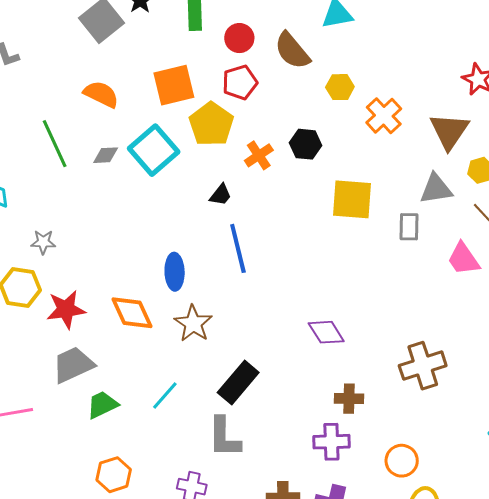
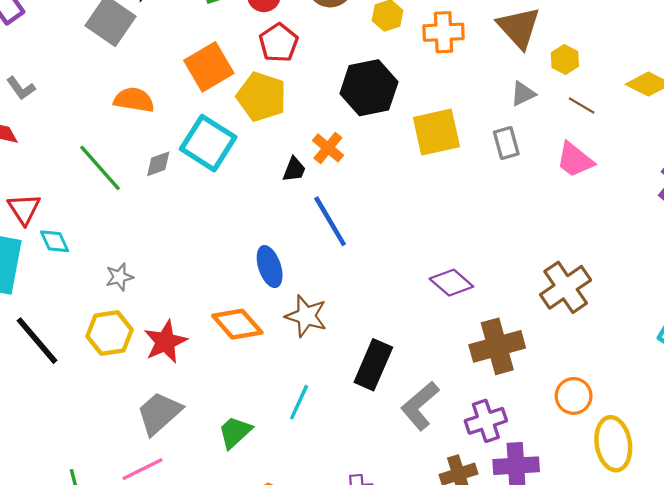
orange cross: (384, 116) -> (444, 32), turned -33
black hexagon: (306, 144) -> (369, 88), size x1.6
orange cross: (259, 155) -> (328, 148), moved
gray triangle: (436, 189) -> (523, 94), size x0.7
gray trapezoid: (73, 365) -> (159, 413), moved
brown cross: (349, 399) -> (497, 346), size x1.6
gray L-shape: (224, 437) -> (420, 406), moved, turned 66
purple cross: (331, 442) -> (486, 421), moved

